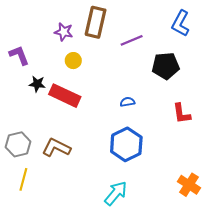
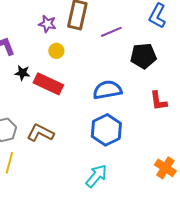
blue semicircle: (127, 102) -> (107, 90), size x2.0

